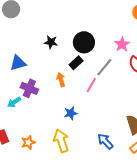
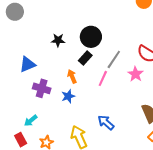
pink star: (122, 44) -> (136, 74), moved
cyan arrow: (14, 102) -> (31, 121), moved
blue star: (71, 113) -> (68, 96), moved
blue arrow: (105, 141) -> (106, 122), moved

